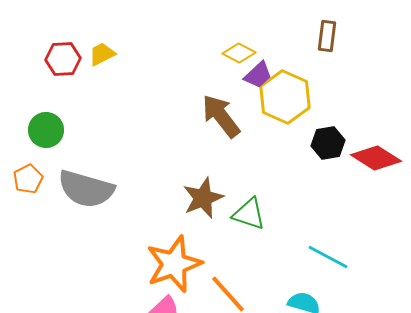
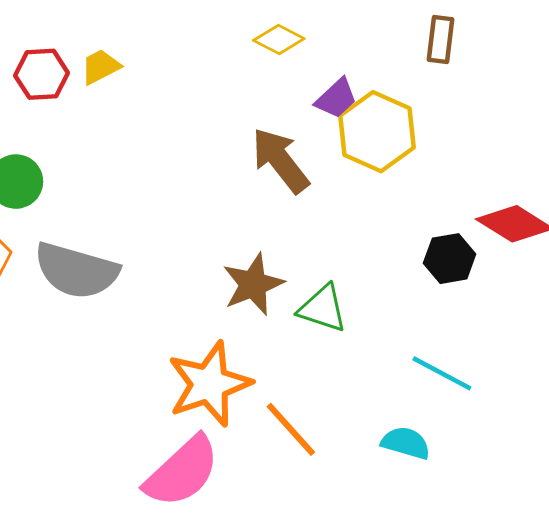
yellow diamond: (239, 53) -> (279, 39), moved
black hexagon: (328, 143) -> (450, 259), moved

